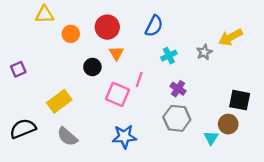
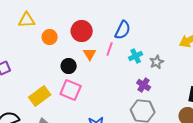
gray star: (204, 52) -> (157, 62), moved
pink line: (139, 80) -> (110, 49), moved
pink square: (118, 94) -> (71, 90), moved

